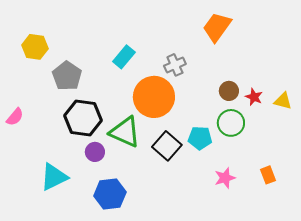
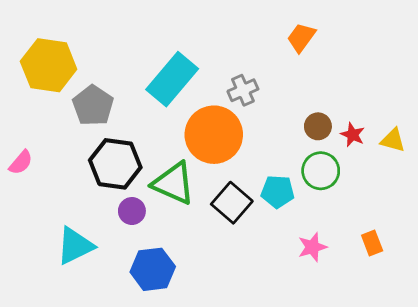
orange trapezoid: (217, 27) -> (301, 37), size x0.7
yellow hexagon: (35, 47) -> (49, 65), size x1.5
cyan rectangle: (124, 57) -> (172, 79), size x1.6

